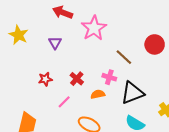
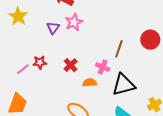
pink star: (94, 28) -> (74, 22), moved, size x0.7
brown line: (124, 57) -> (119, 49), turned 60
pink line: (64, 102) -> (23, 69), moved

